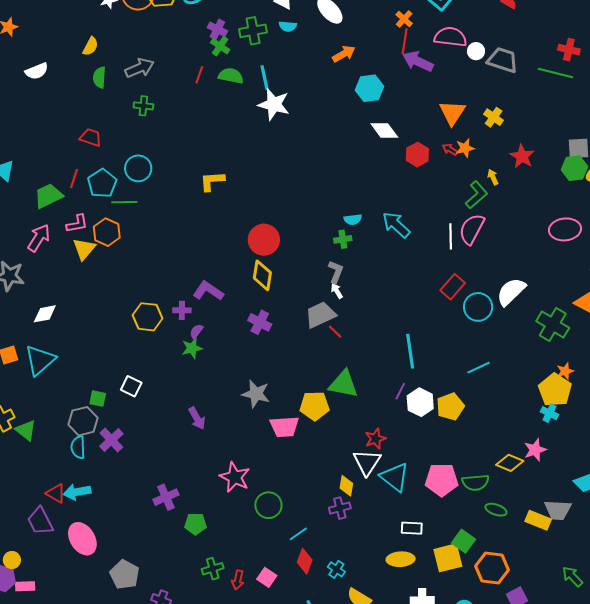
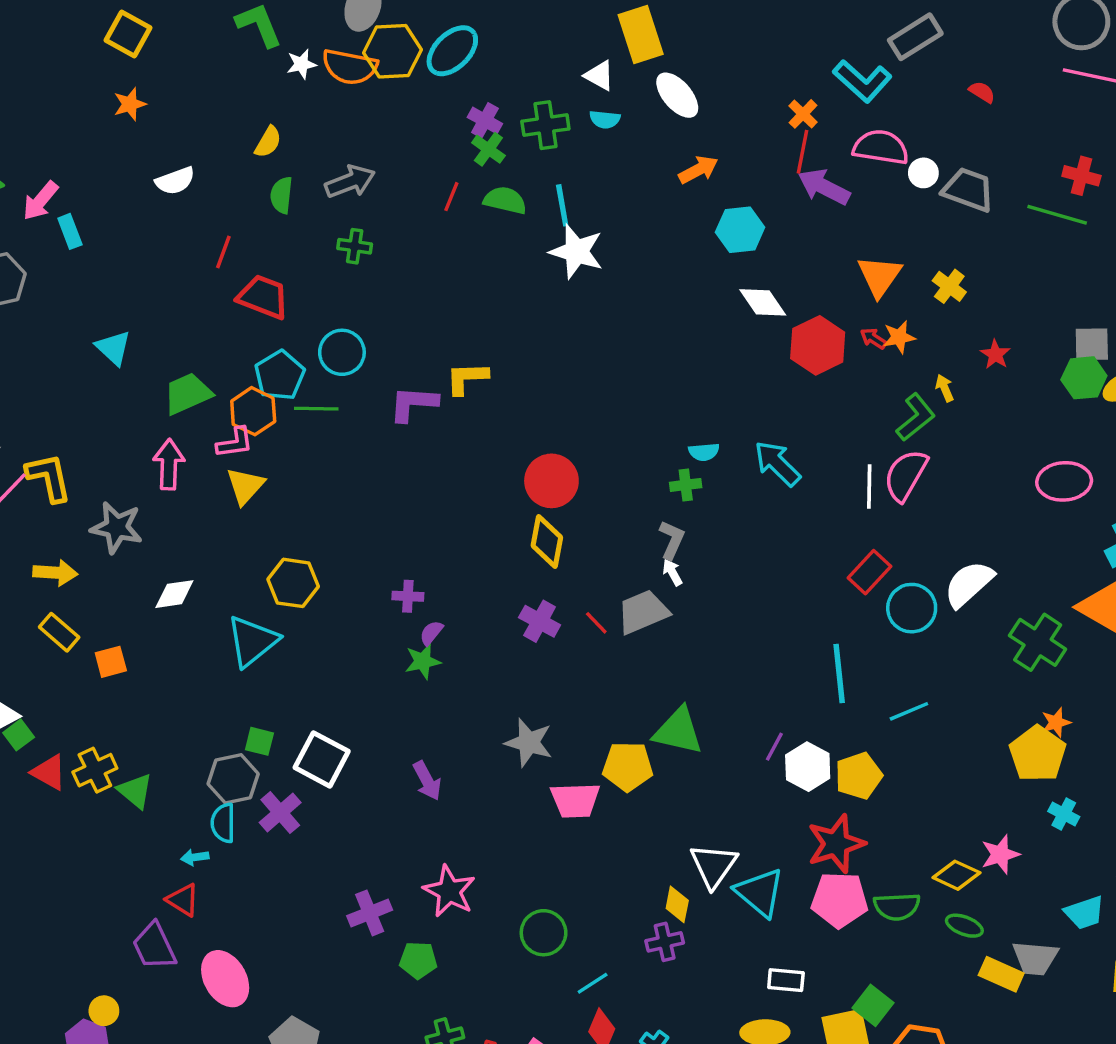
red trapezoid: (91, 137) -> (263, 297), size x1.4
red hexagon: (417, 155) -> (818, 345), size x1.4
red star: (522, 156) -> (995, 354), size x0.7
red line: (74, 179) -> (223, 252), moved
orange hexagon: (107, 232) -> (253, 411), moved
pink arrow: (39, 238) -> (169, 464), turned -32
purple L-shape: (208, 291) -> (413, 404), moved, turned -32
yellow hexagon: (148, 317) -> (293, 583), moved
red line: (335, 332) -> (596, 623), moved
cyan line: (410, 351) -> (839, 674), moved
cyan triangle: (40, 360) -> (252, 641), moved
white square: (131, 386) -> (322, 759), moved, size x1.5
cyan cross: (550, 413) -> (1064, 814), moved
red star: (375, 439) -> (836, 844), moved, size x1.6
pink star: (235, 477) -> (449, 891), moved
cyan arrow: (77, 492) -> (195, 857), moved, size x0.6
green ellipse: (496, 510) -> (964, 926), moved

